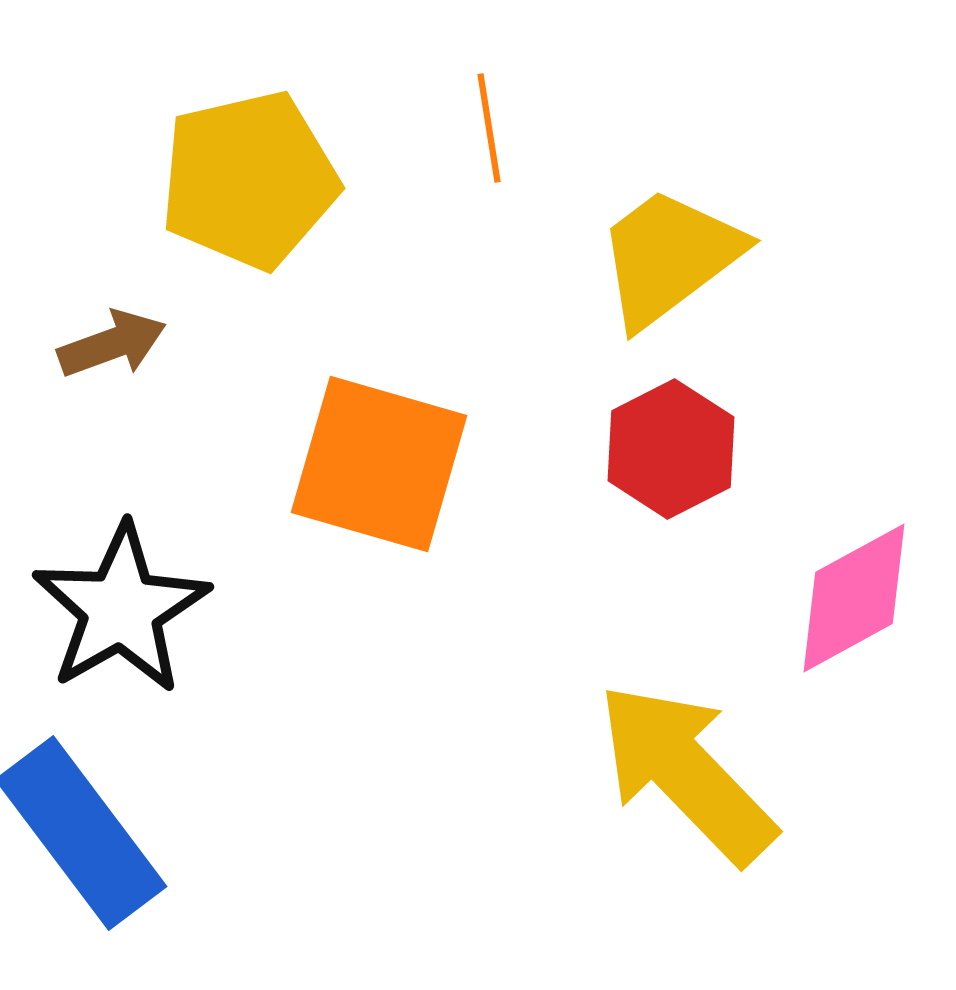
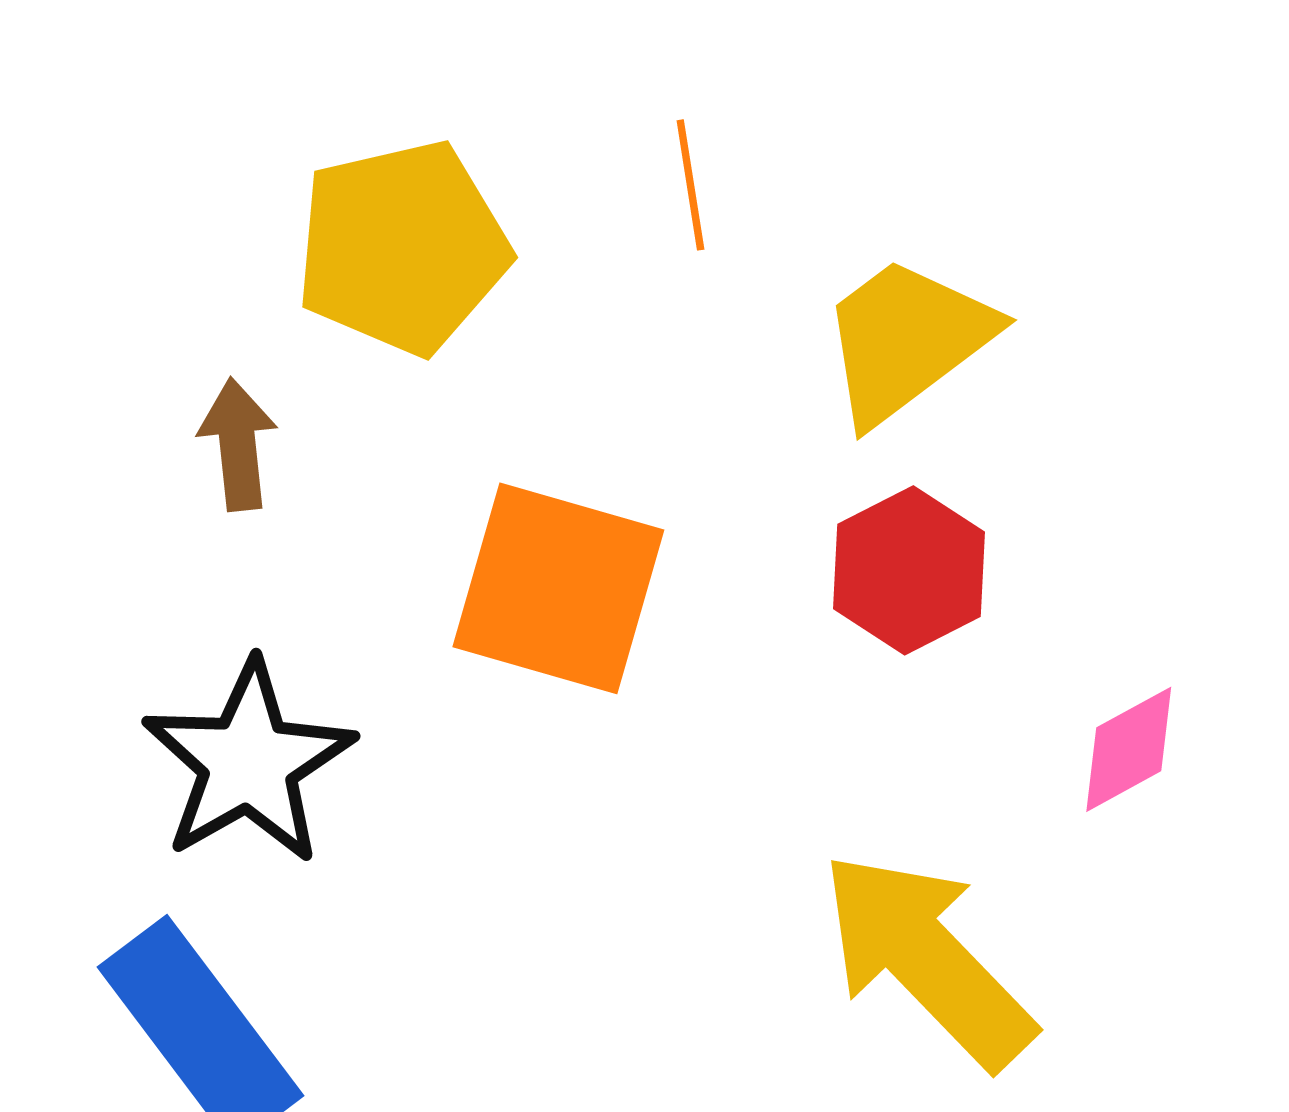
brown arrow: (112, 344) -> (238, 444), turned -76
pink diamond: (854, 598) -> (1129, 749), size x0.7

